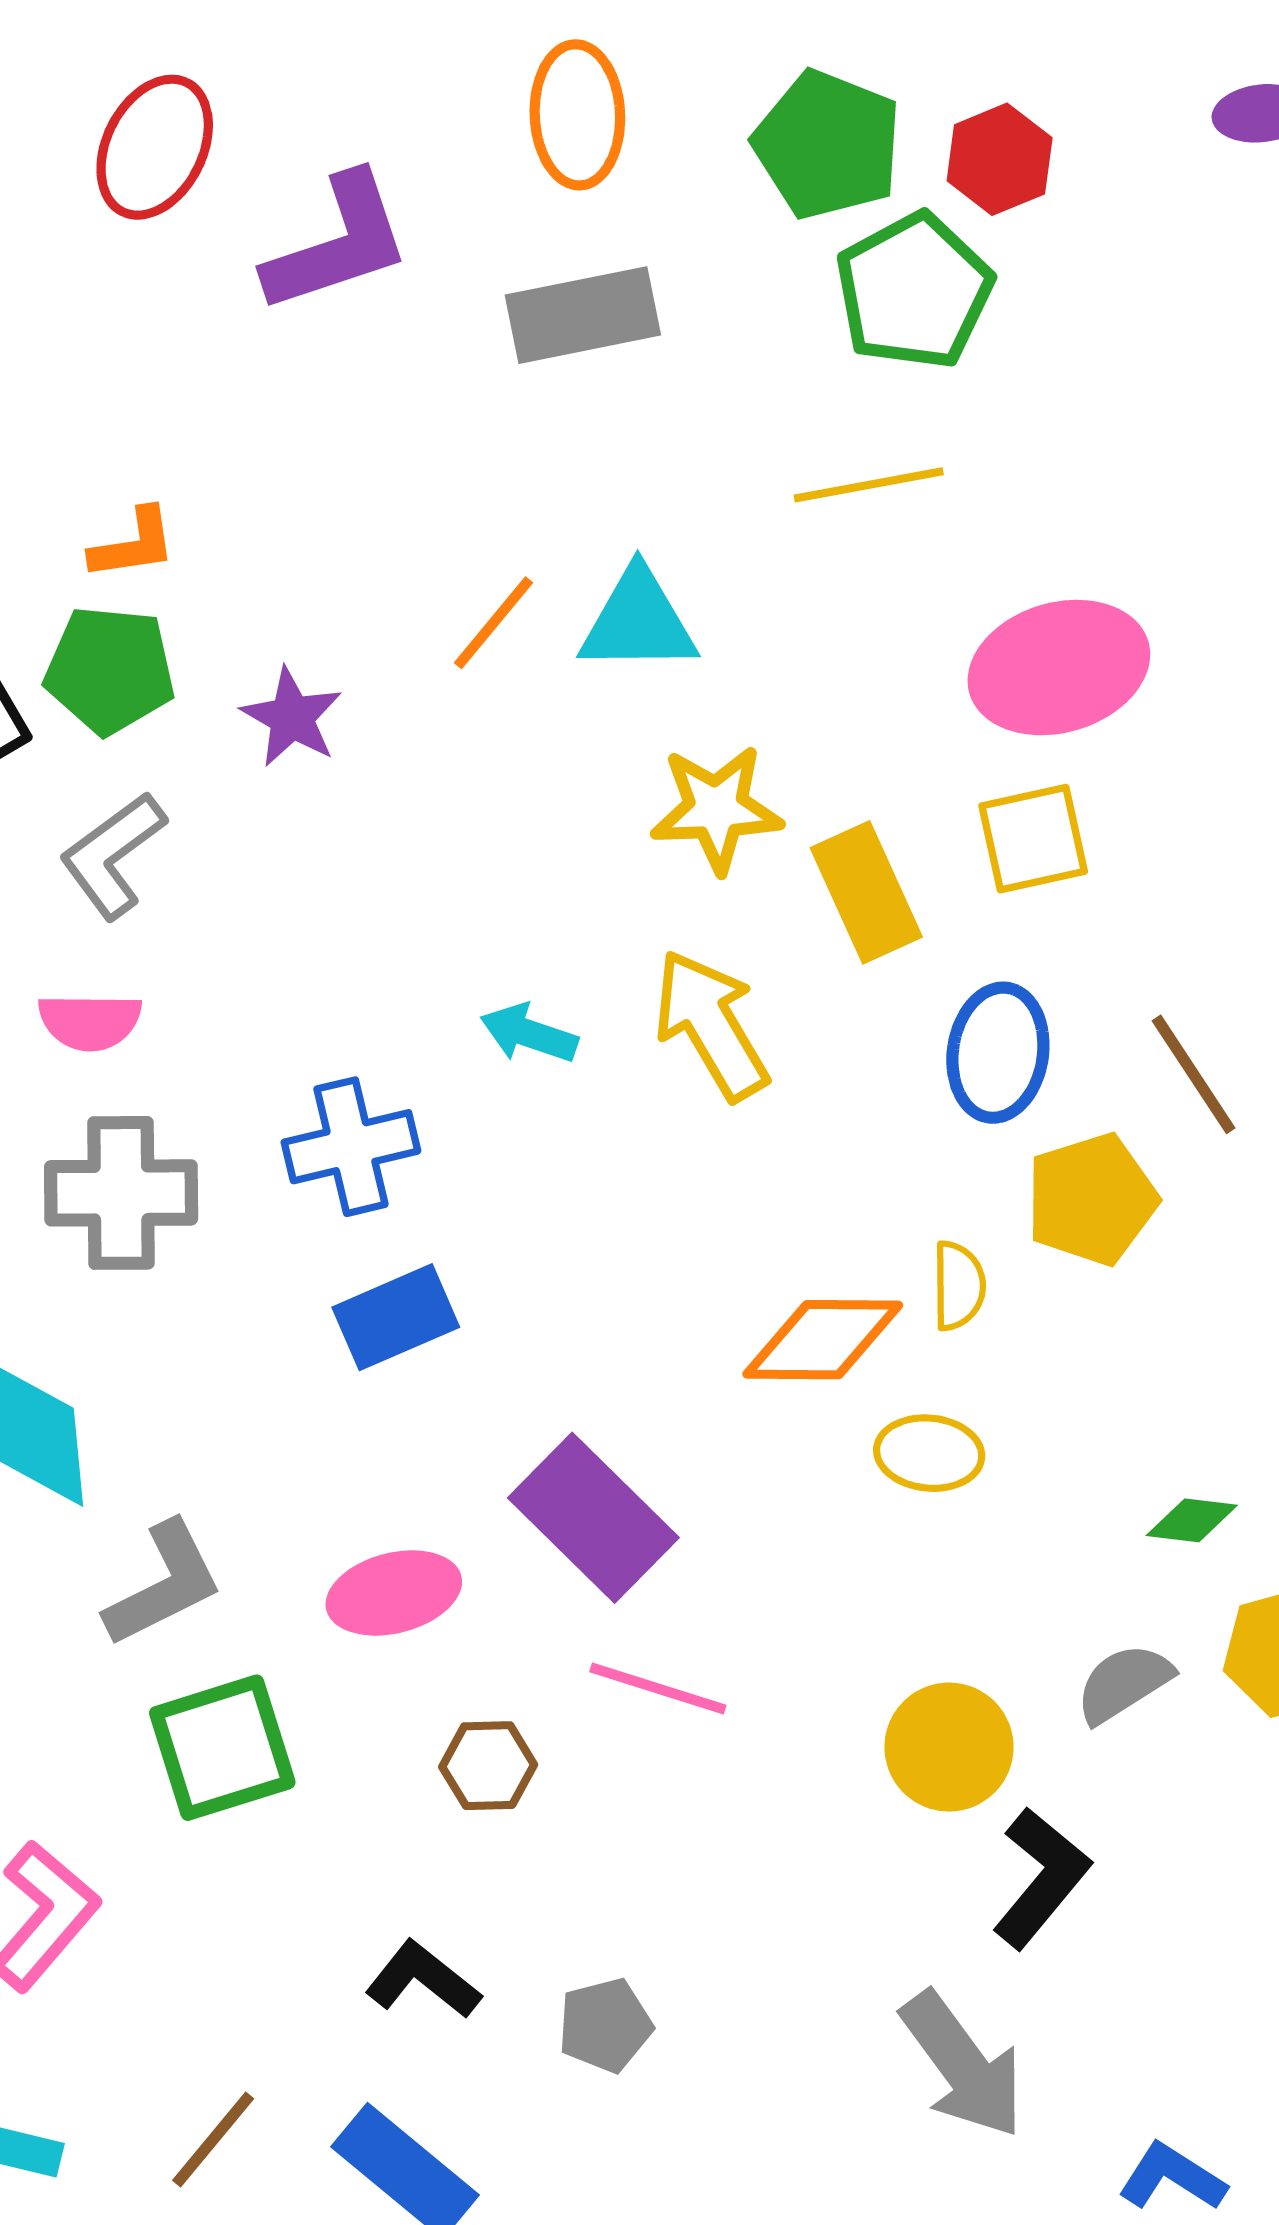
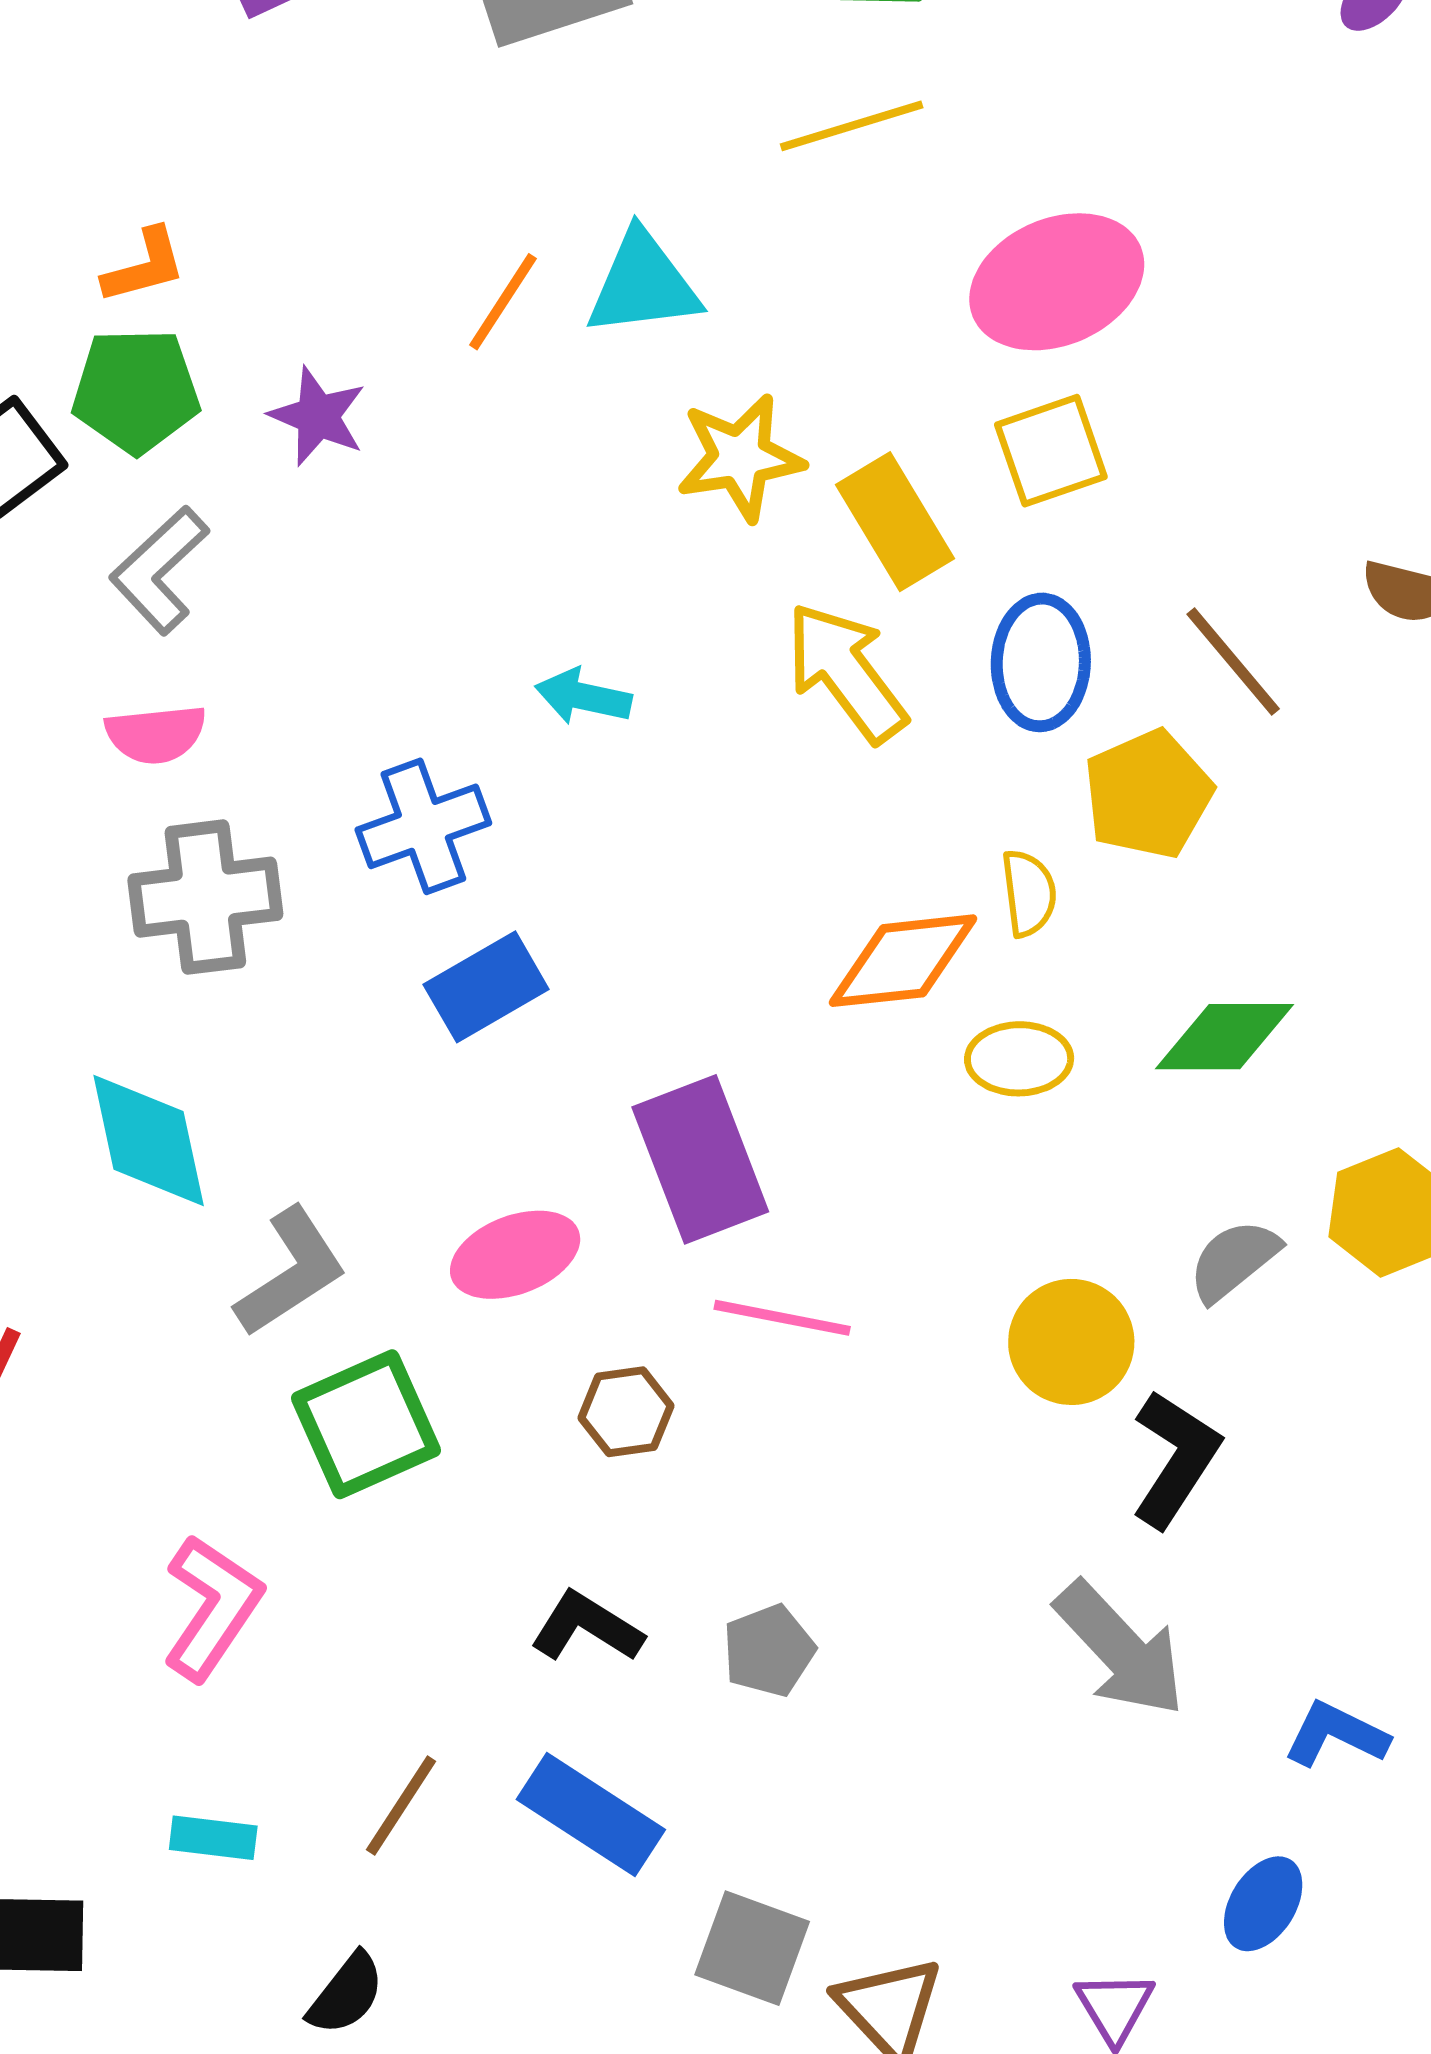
yellow arrow: (711, 1025) -> (846, 672), moved
purple rectangle: (593, 1518) -> (700, 1159), turned 31
green diamond: (1192, 1520) -> (1224, 1037), moved, size x1.6

